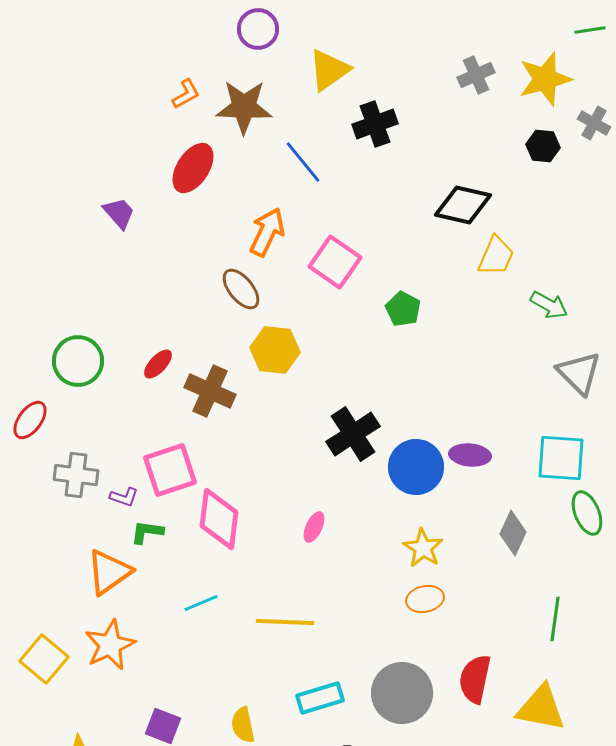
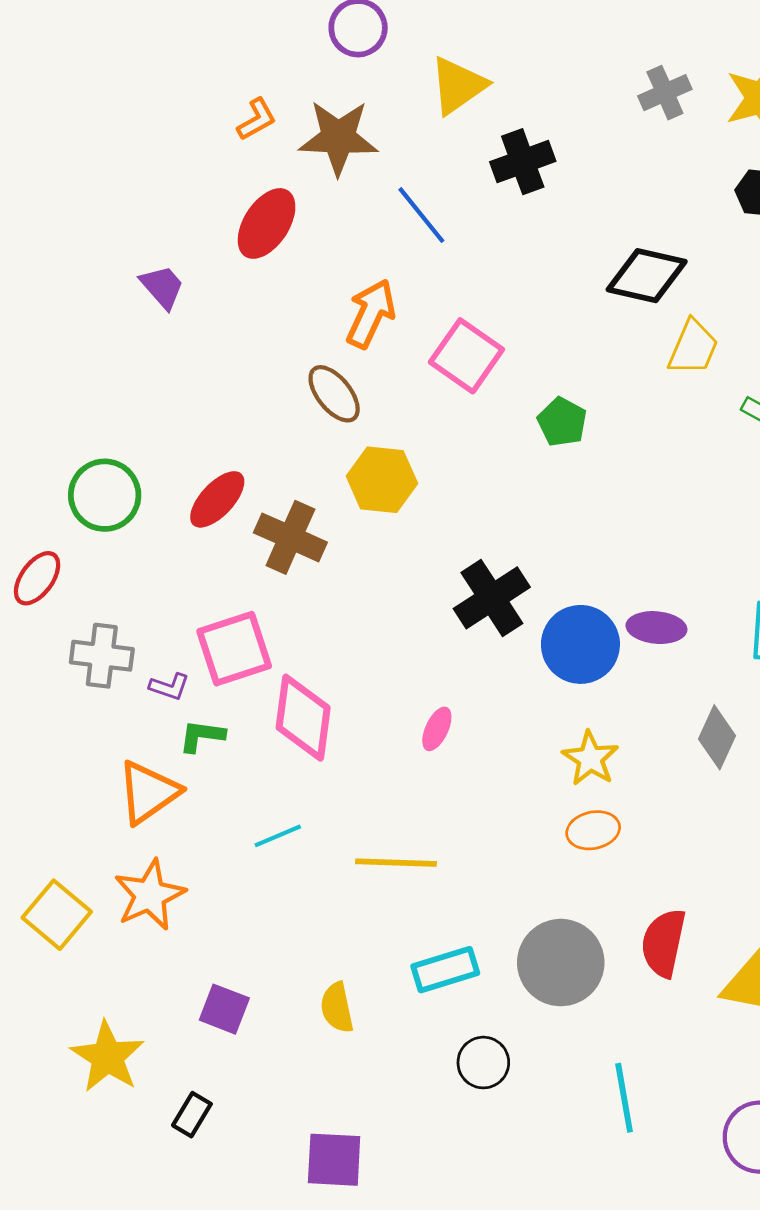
red ellipse: (158, 364) -> (217, 499), size x1.4

